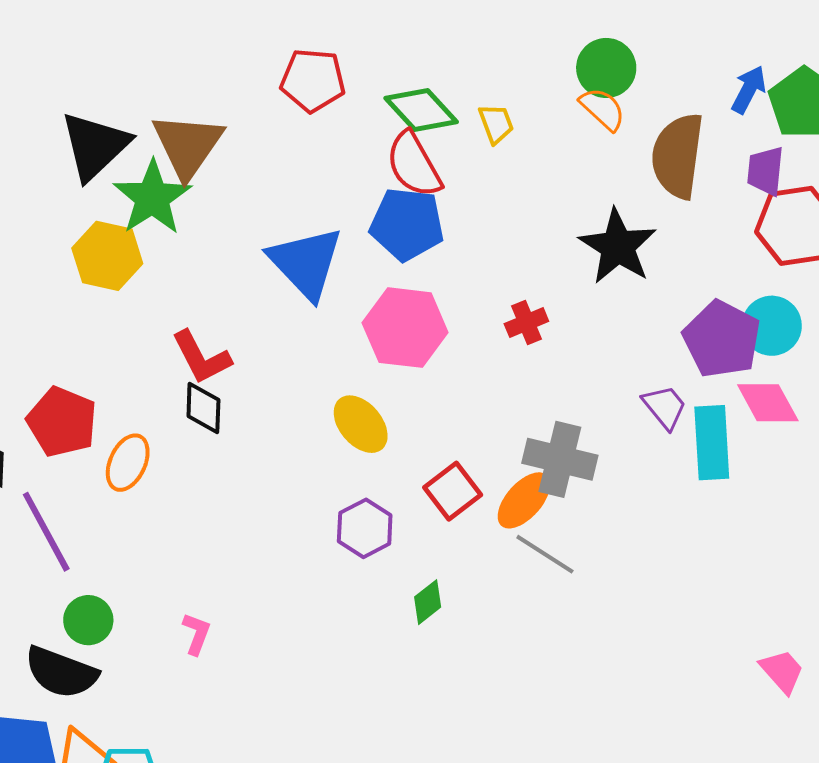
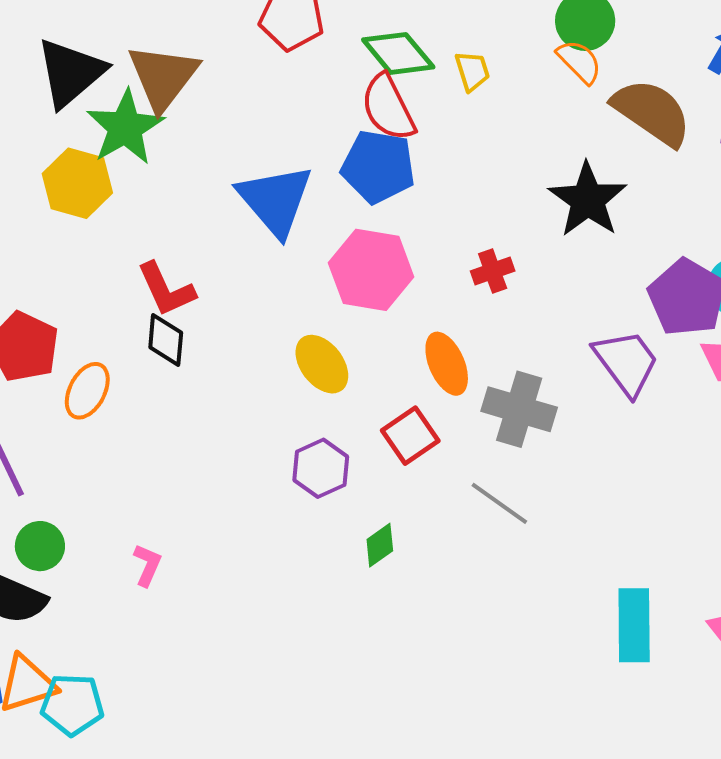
brown semicircle: (678, 156) -> (652, 112), turned 114
purple trapezoid: (665, 407) -> (626, 362), size x1.5
cyan rectangle: (712, 443) -> (634, 625), moved
orange ellipse: (524, 500) -> (447, 364), moved, turned -68

